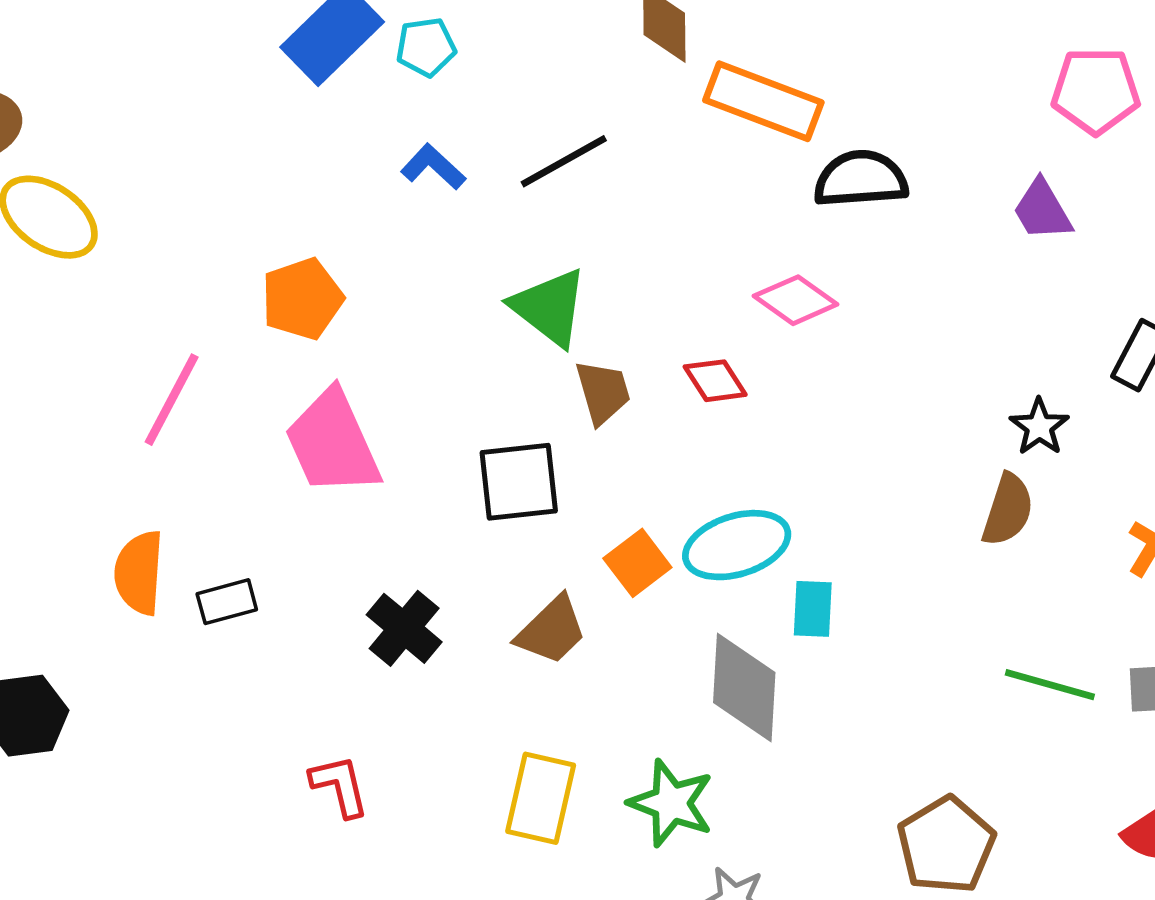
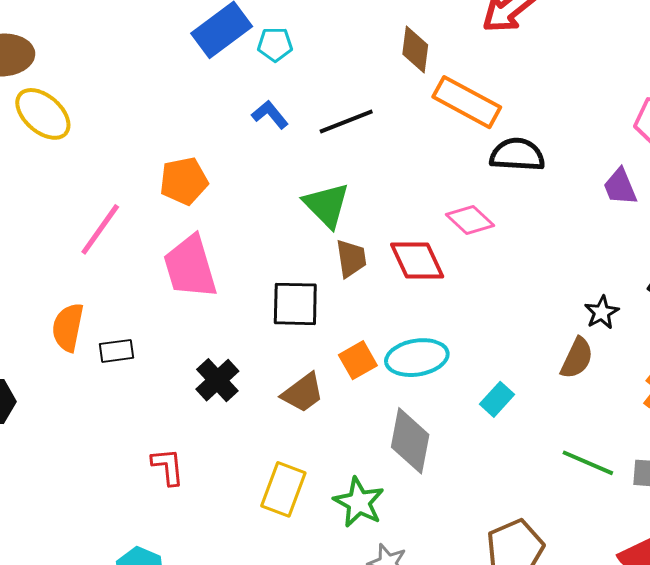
red diamond: (715, 381) -> (417, 261), size x1.5
cyan rectangle: (813, 609) -> (497, 399), moved, turned 32

